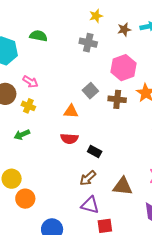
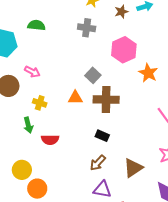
brown cross: (117, 99) -> (106, 100), moved, size x1.4
yellow cross: (28, 106) -> (40, 103), moved
green arrow: (22, 135) -> (28, 125), turned -77
red semicircle: (69, 139) -> (50, 140), moved
brown triangle: (123, 186) -> (133, 168), turned -35

